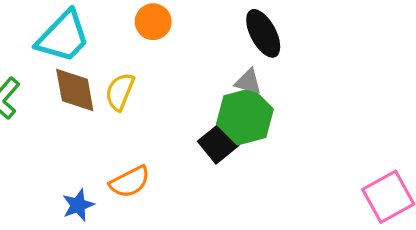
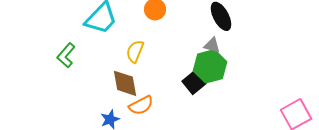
brown diamond: (75, 90) -> (125, 83), moved

